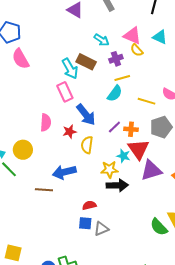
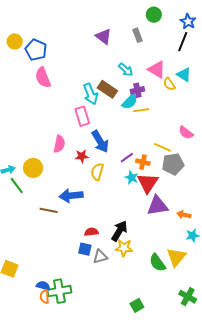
yellow semicircle: (137, 50) -> (169, 84), moved
cyan semicircle: (115, 93) -> (130, 102), moved
yellow line: (147, 101) -> (162, 147), moved
cyan star: (123, 156) -> (131, 178), moved
yellow star: (109, 169) -> (124, 248), moved
black arrow: (117, 185) -> (119, 231), moved, turned -65

